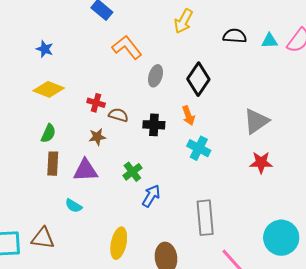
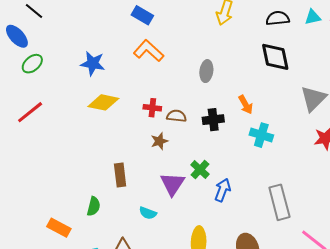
orange L-shape: (127, 47) -> (149, 51), moved
blue star: (45, 49) -> (93, 63), size x1.4
black diamond: (198, 79) -> (275, 57), moved, turned -36
green semicircle: (48, 133) -> (94, 206), moved
purple triangle: (85, 170) -> (173, 184), moved, turned -44

